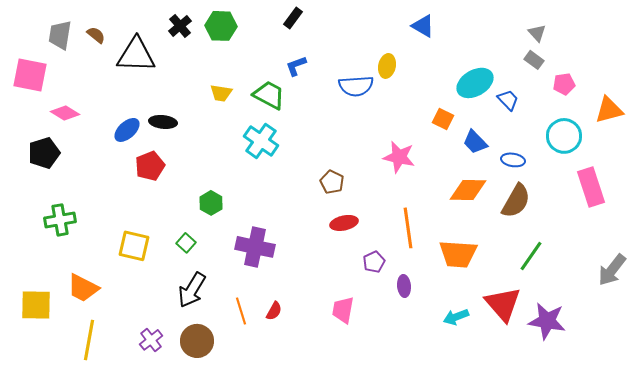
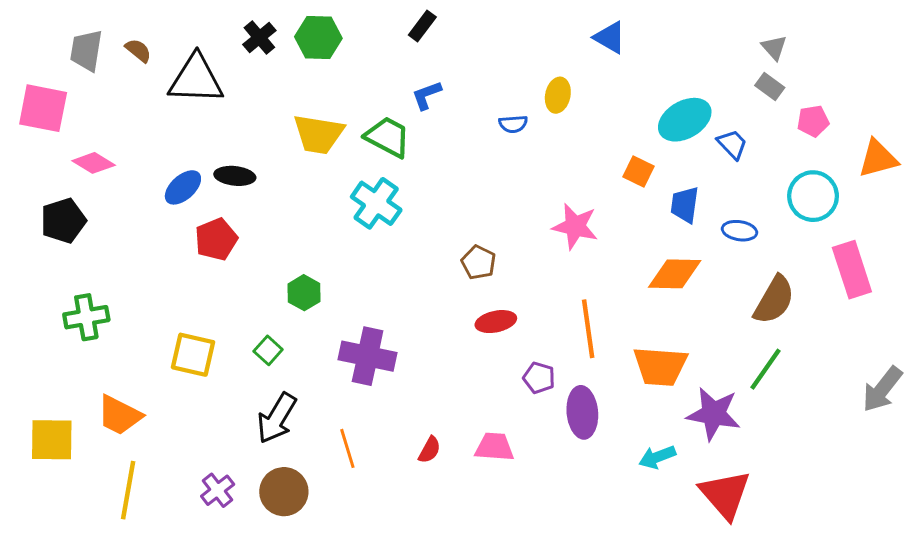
blue semicircle: (356, 86) -> (513, 124), size x0.6
yellow trapezoid: (221, 93) -> (318, 134), size x1.6
blue trapezoid: (475, 142) -> (685, 205), turned 52
brown semicircle: (516, 201) -> (774, 300), moved
purple pentagon: (374, 262) -> (539, 378), turned -30
purple ellipse: (404, 286) -> (582, 412), size x1.6
red triangle: (503, 304) -> (725, 495), moved
pink trapezoid: (343, 310) -> (494, 447), turned 84
red semicircle: (274, 311) -> (430, 450), moved
purple star: (547, 321) -> (714, 414), moved

